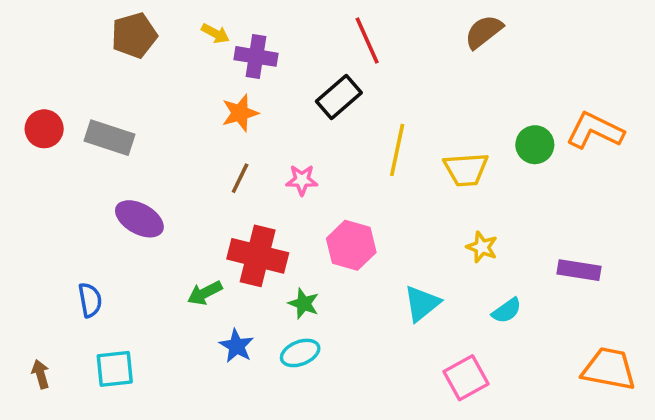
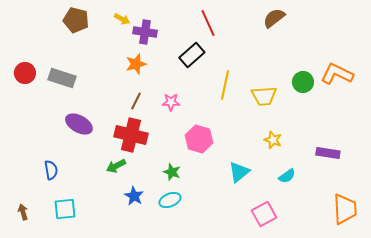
brown pentagon: (134, 35) -> (76, 20), turned 30
red cross: (258, 256) -> (131, 135), moved
orange trapezoid: (609, 369) -> (345, 209), turned 76

